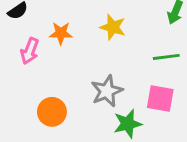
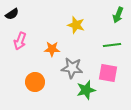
orange star: (61, 33) -> (52, 49), moved
gray star: (107, 91) -> (72, 68), turned 30

